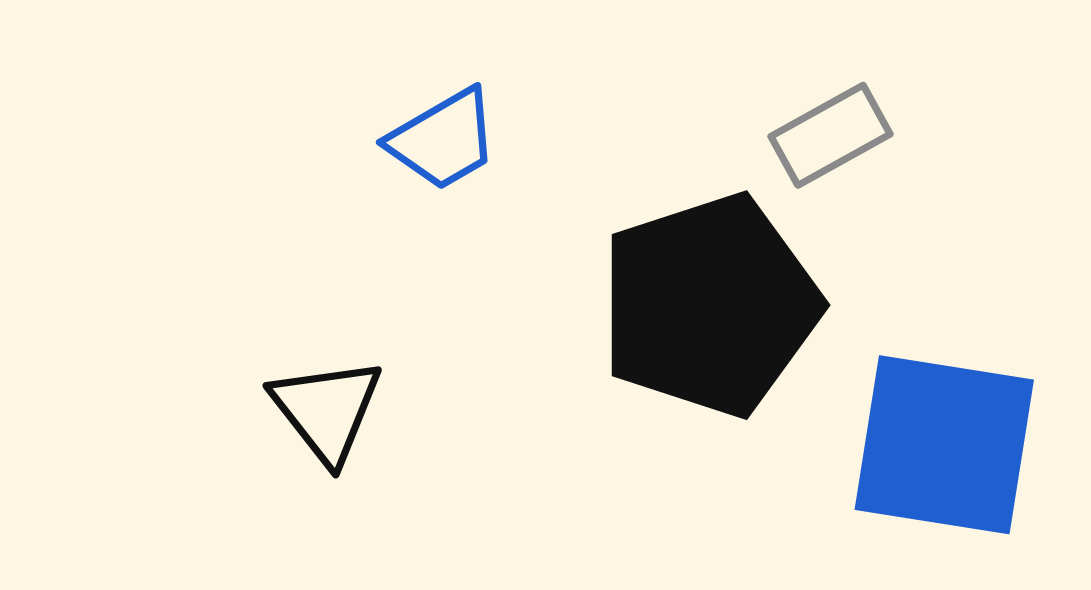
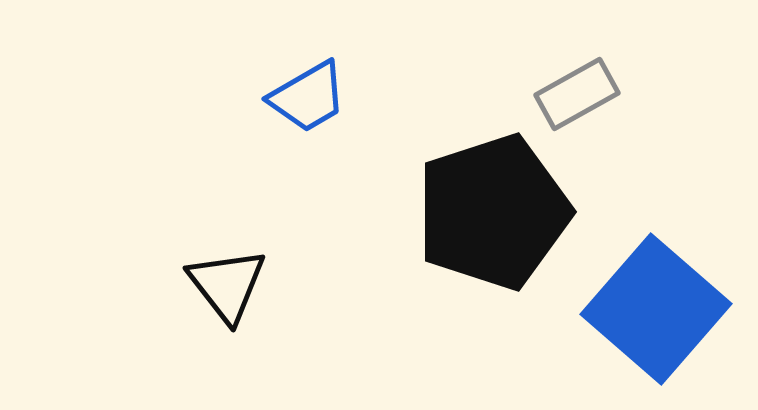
blue square: (944, 445) -> (656, 309), turned 32

